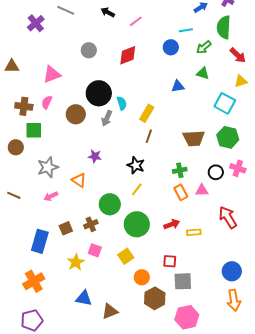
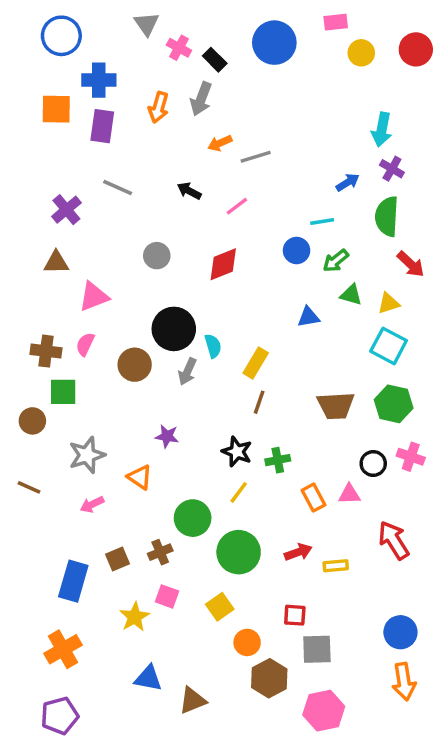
green arrow: (204, 47) -> (336, 261), moved
brown triangle: (12, 66) -> (56, 262), moved
yellow triangle: (241, 81) -> (389, 303), moved
green cross: (180, 170) -> (278, 460), moved
brown line: (14, 195) -> (29, 487), moved

